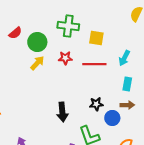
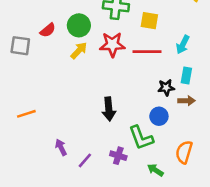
red semicircle: (15, 33) -> (48, 30), moved
red star: (65, 58) -> (112, 45), size x1.5
black star: (96, 104) -> (166, 88), moved
blue circle: (112, 118) -> (159, 116), moved

